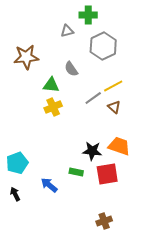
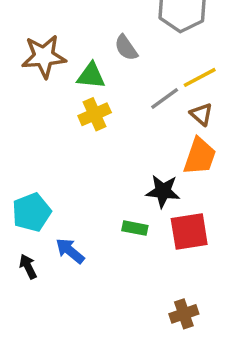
brown star: (26, 57) -> (44, 56), moved
orange trapezoid: (119, 146) -> (200, 156), moved, turned 90
blue arrow: (49, 185) -> (70, 251), moved

